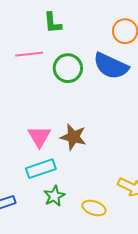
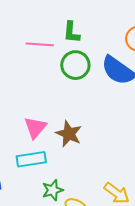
green L-shape: (53, 23) -> (72, 32), moved
green star: (54, 196) -> (53, 190), moved

